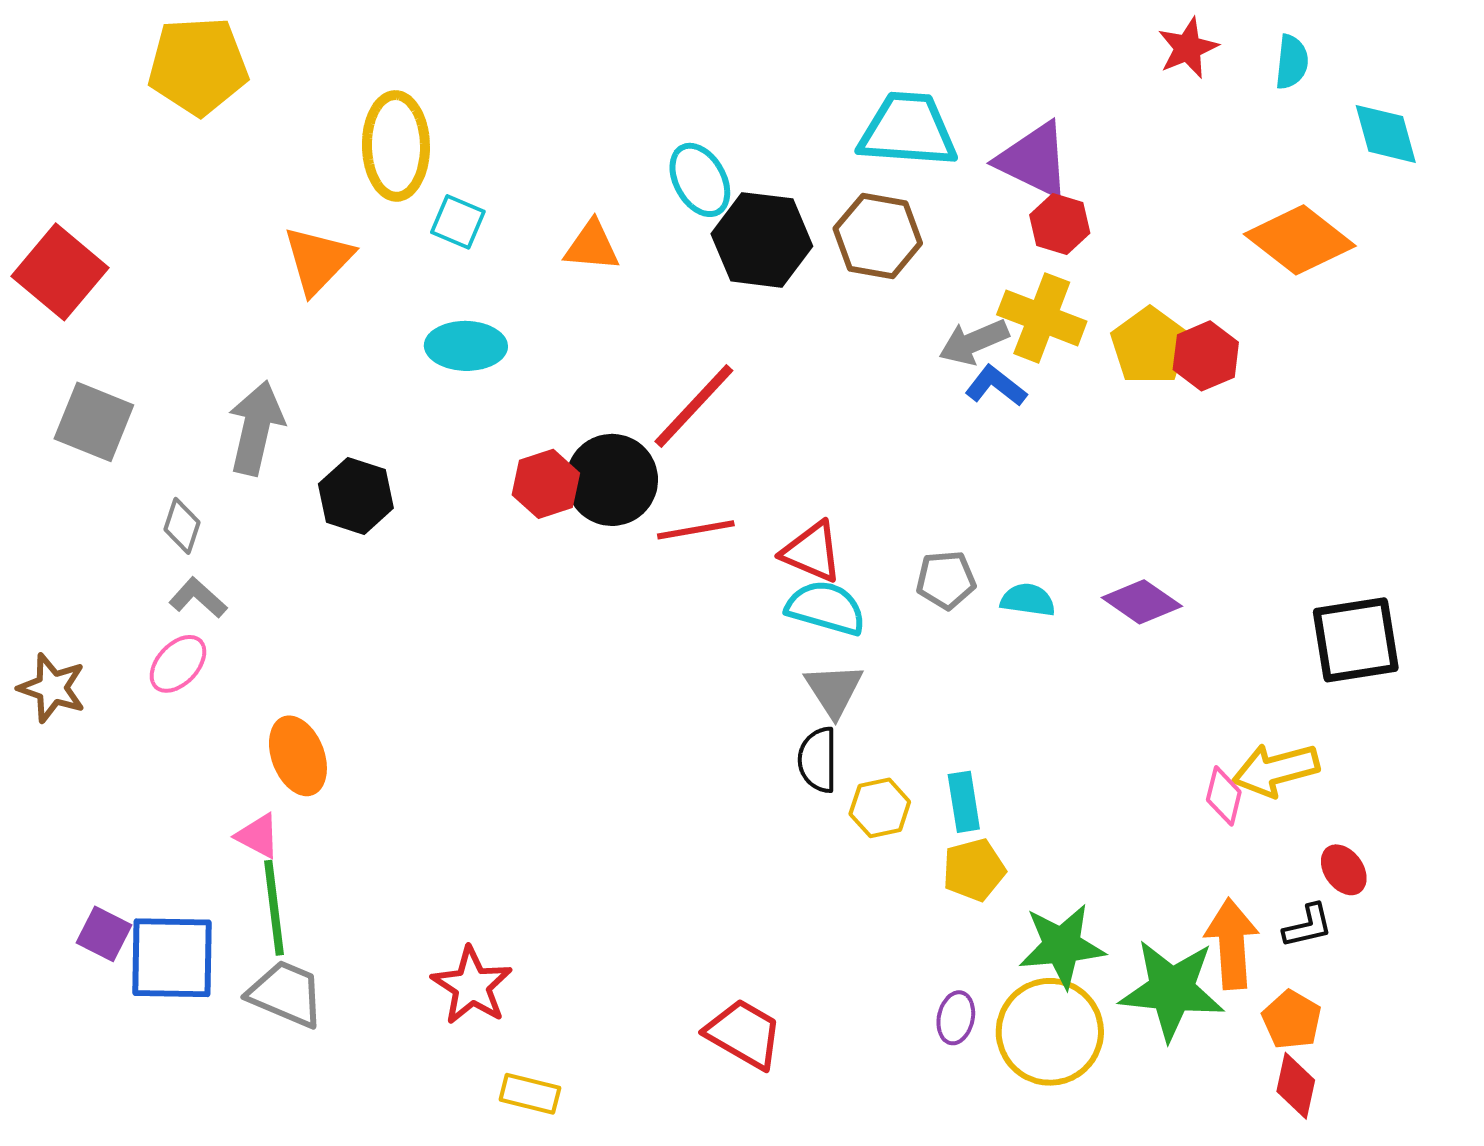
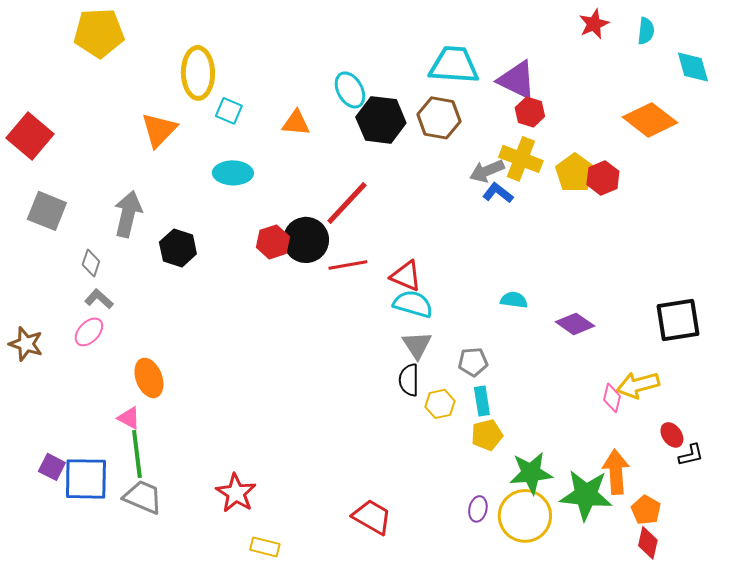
gray pentagon: (946, 580) -> (473, 362), moved
purple diamond: (1142, 602) -> (575, 324), moved
black L-shape: (1308, 926) -> (691, 455), moved

